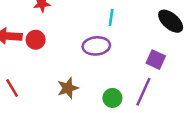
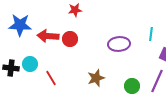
cyan line: (111, 17) -> (151, 34), moved

